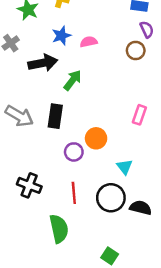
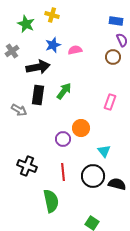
green arrow: (73, 80) -> (64, 91), moved
pink rectangle: (139, 115) -> (110, 102), moved
gray arrow: (19, 116) -> (19, 110), size x0.7
black rectangle: (55, 116) -> (38, 95), moved

